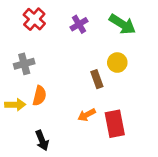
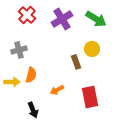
purple cross: (79, 24) -> (62, 19), size x1.5
orange arrow: (87, 115) -> (57, 90), moved

